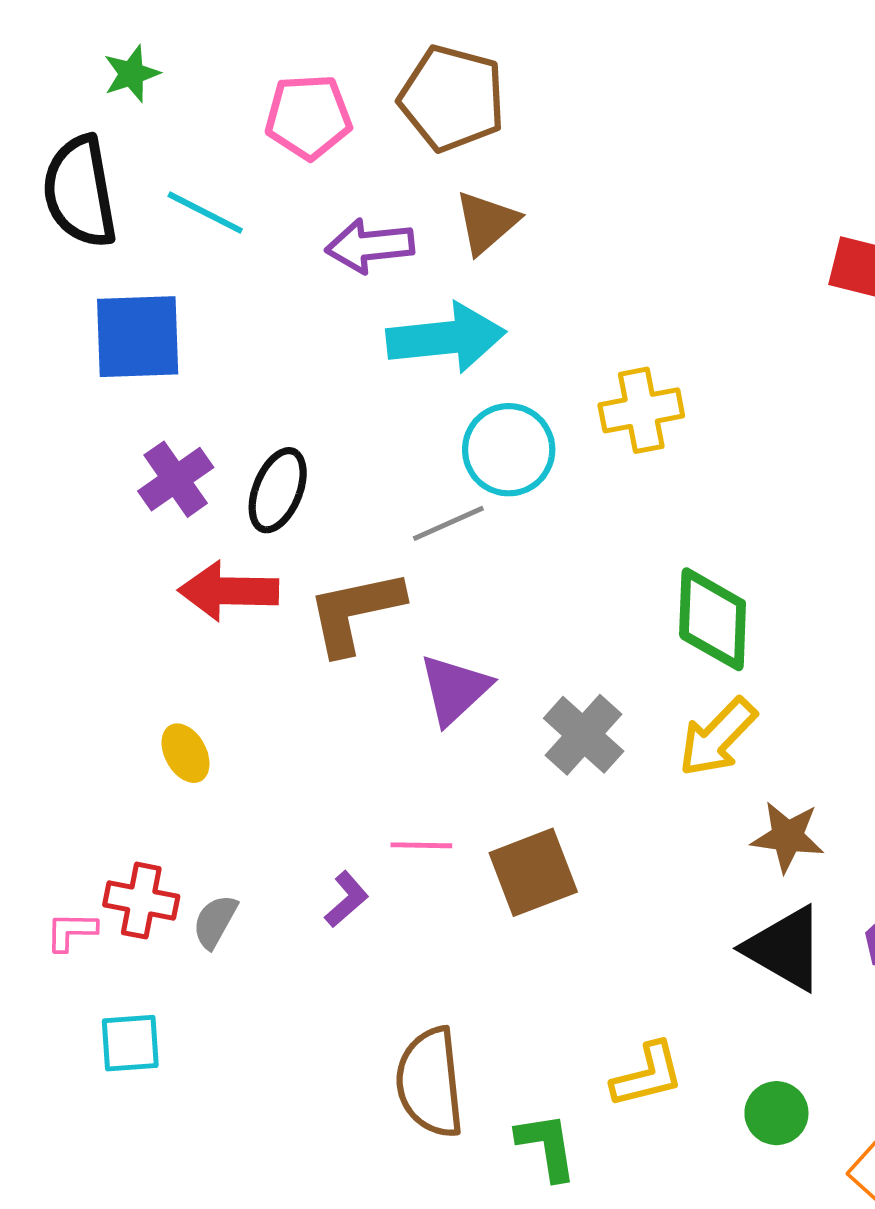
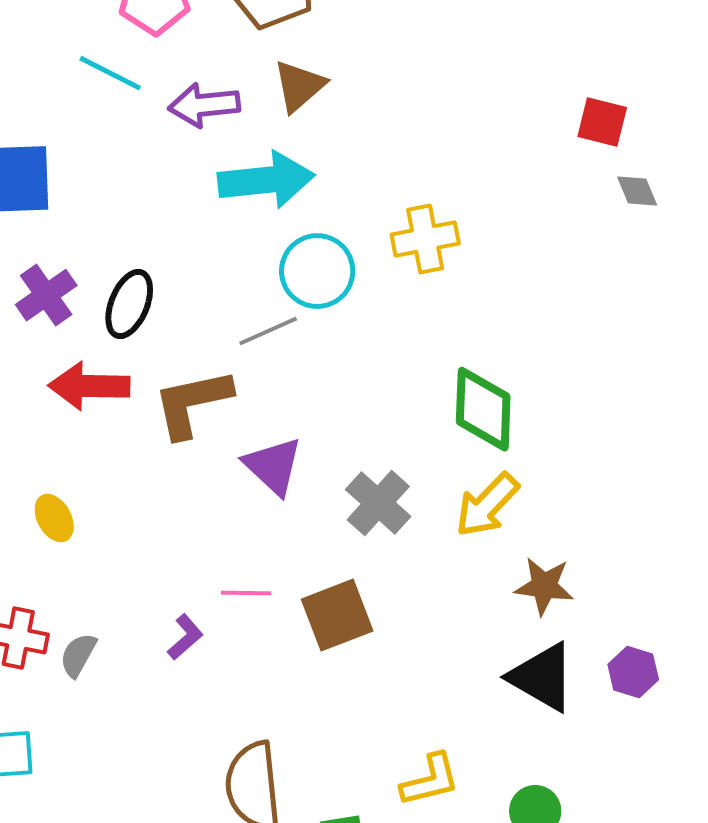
cyan line: (205, 213) -> (110, 73), moved
purple triangle: (455, 689) -> (273, 466), turned -34

